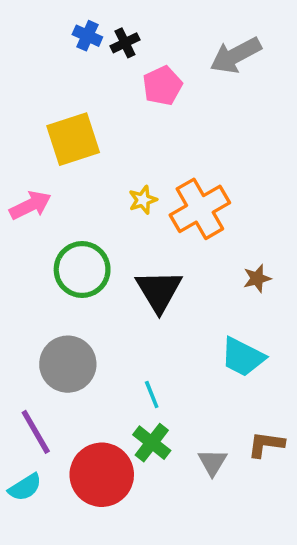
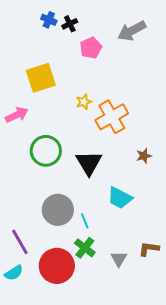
yellow star: (143, 200) -> (84, 102), moved
cyan trapezoid: (243, 357) -> (120, 198), moved
gray circle: (68, 364) -> (58, 210), moved

